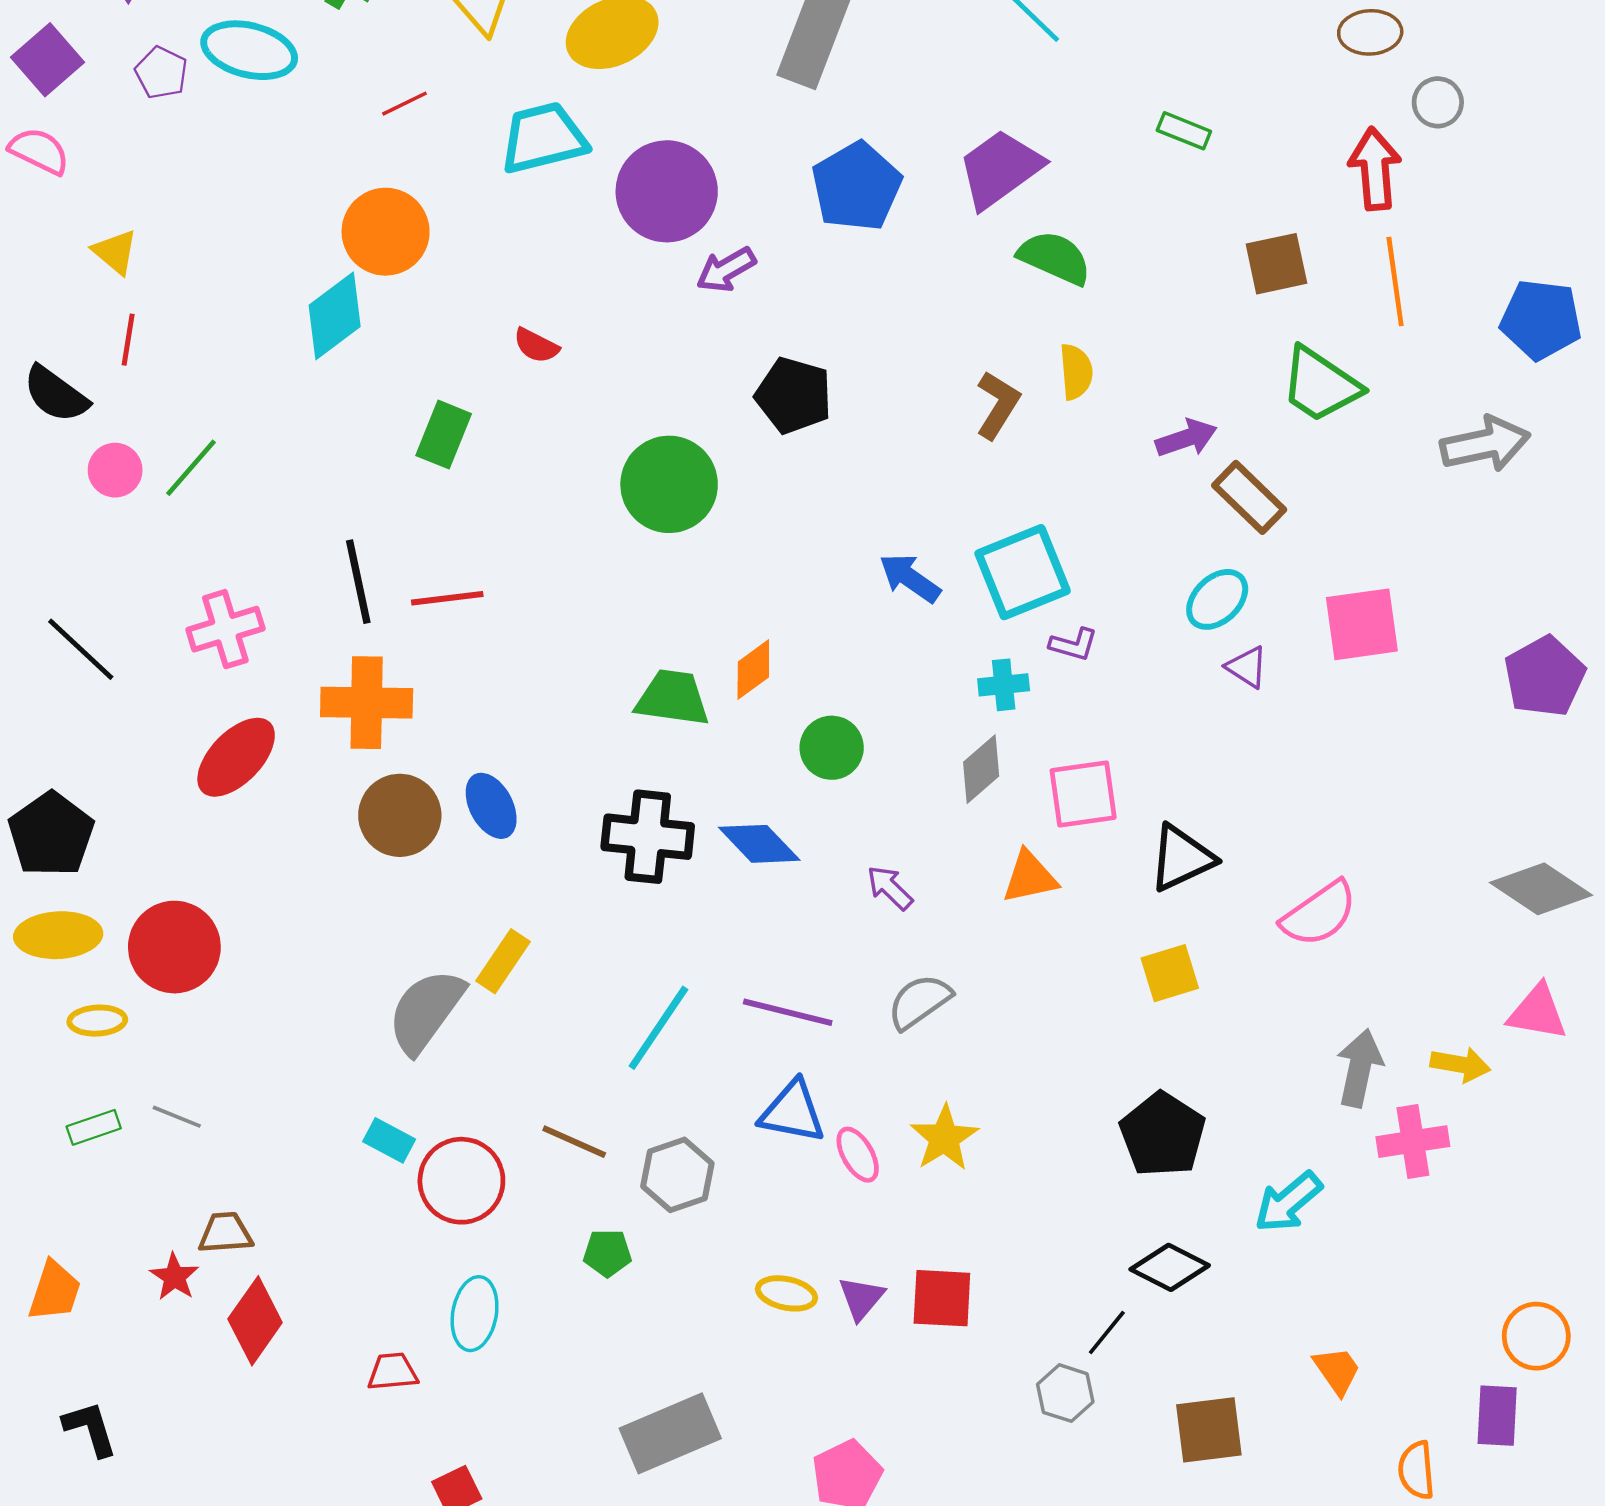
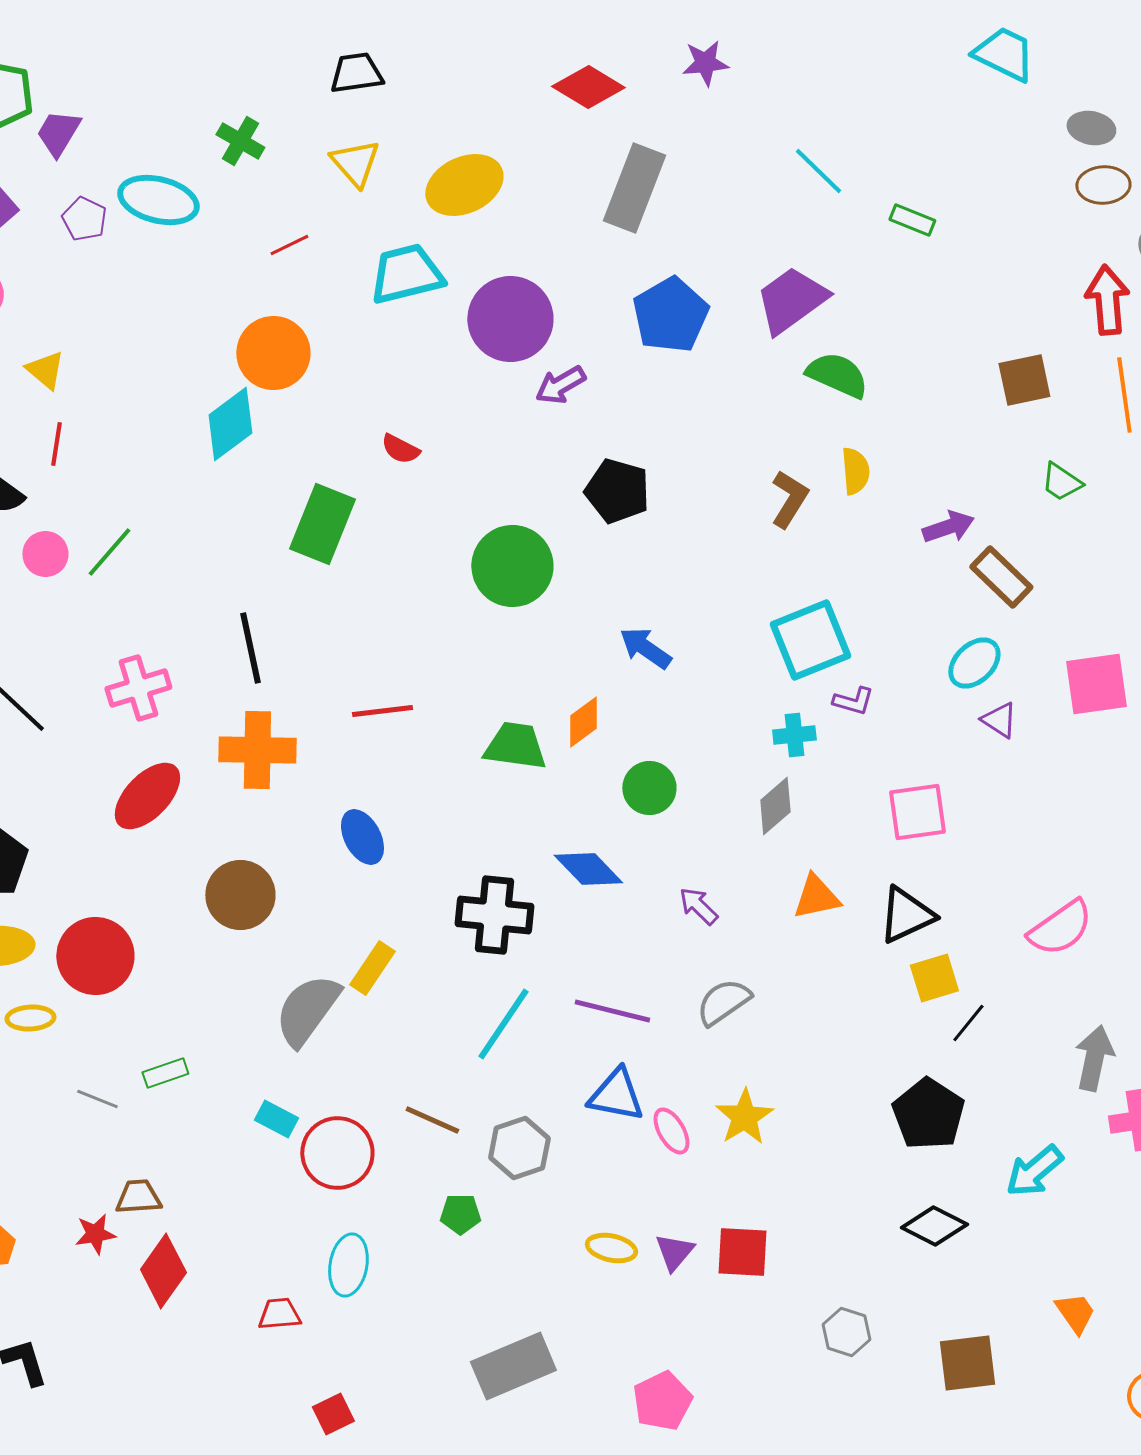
green rectangle: (1184, 131) -> (912, 220), moved
green trapezoid: (1320, 385) -> (1061, 482), size x0.6
green rectangle: (444, 435) -> (322, 524), size x1.4
blue arrow: (910, 578) -> (645, 648), moved
red line: (447, 598) -> (382, 711), moved
pink square: (1083, 794) -> (917, 812), moved
brown circle: (400, 815) -> (240, 895), moved
black cross: (648, 837) -> (494, 915), moved
black triangle: (1182, 858) -> (906, 915), moved
green rectangle: (94, 1127) -> (165, 1073), moved
red star: (174, 1277) -> (95, 1234), turned 30
black line: (1107, 1333) -> (968, 1023), moved

